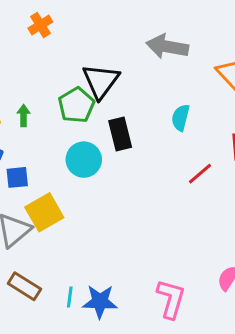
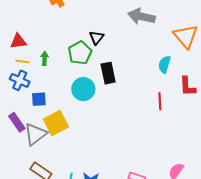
black triangle: (101, 81) -> (97, 38), size x0.6
cyan semicircle: (181, 118) -> (164, 64), moved
red line: (200, 174) -> (160, 101), turned -54

